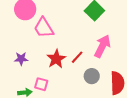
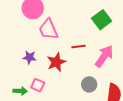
red line: (77, 57) -> (79, 46), moved, turned 32
purple star: (21, 59) -> (29, 57), moved

